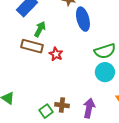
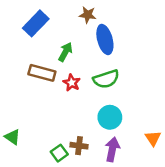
green arrow: (40, 29) -> (65, 52), moved
green semicircle: (105, 51) -> (106, 79), moved
cyan circle: (105, 72) -> (110, 117), moved

